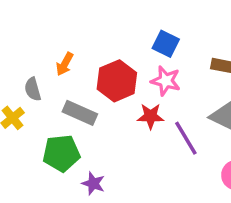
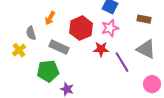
pink star: (166, 81) -> (110, 28), turned -30

